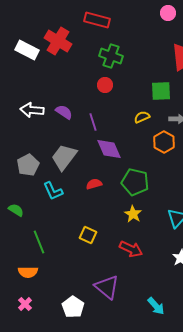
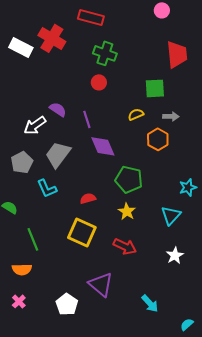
white arrow: (32, 110) -> (35, 125), moved, turned -40
red semicircle: (94, 184) -> (88, 198), moved
yellow square: (88, 235) -> (82, 232), size x1.6

